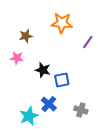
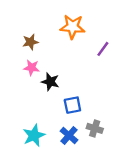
pink star: (17, 58) -> (32, 68), moved
blue square: (62, 80) -> (72, 105), moved
blue cross: (49, 104) -> (69, 135), moved

